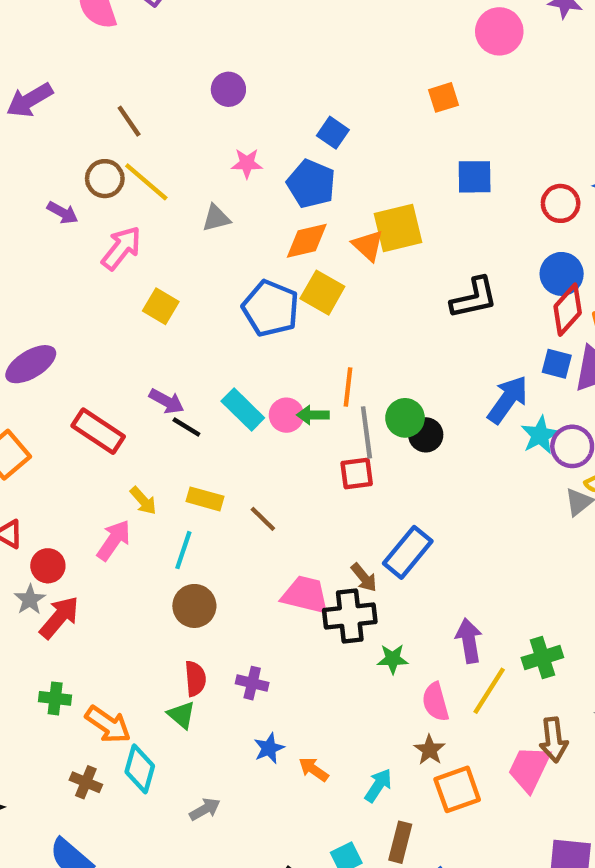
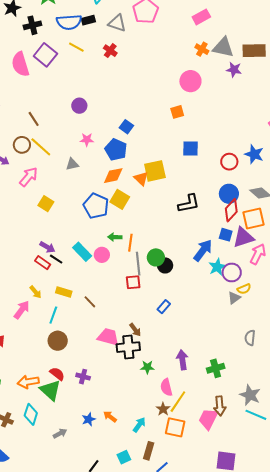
pink circle: (499, 31) -> (190, 81), moved
green arrow: (313, 415) -> (115, 237), moved
red rectangle: (98, 431) -> (43, 263), moved, size x0.7
blue rectangle: (408, 552) -> (164, 307), moved, size x0.6
red semicircle: (195, 679) -> (57, 374), turned -49
yellow line: (489, 691) -> (178, 402), moved
green triangle: (181, 715) -> (50, 390), size x1.6
orange arrow: (108, 725) -> (28, 382), moved, turned 135
blue star: (269, 748) -> (89, 419), moved
orange square: (457, 789) -> (175, 427), turned 30

